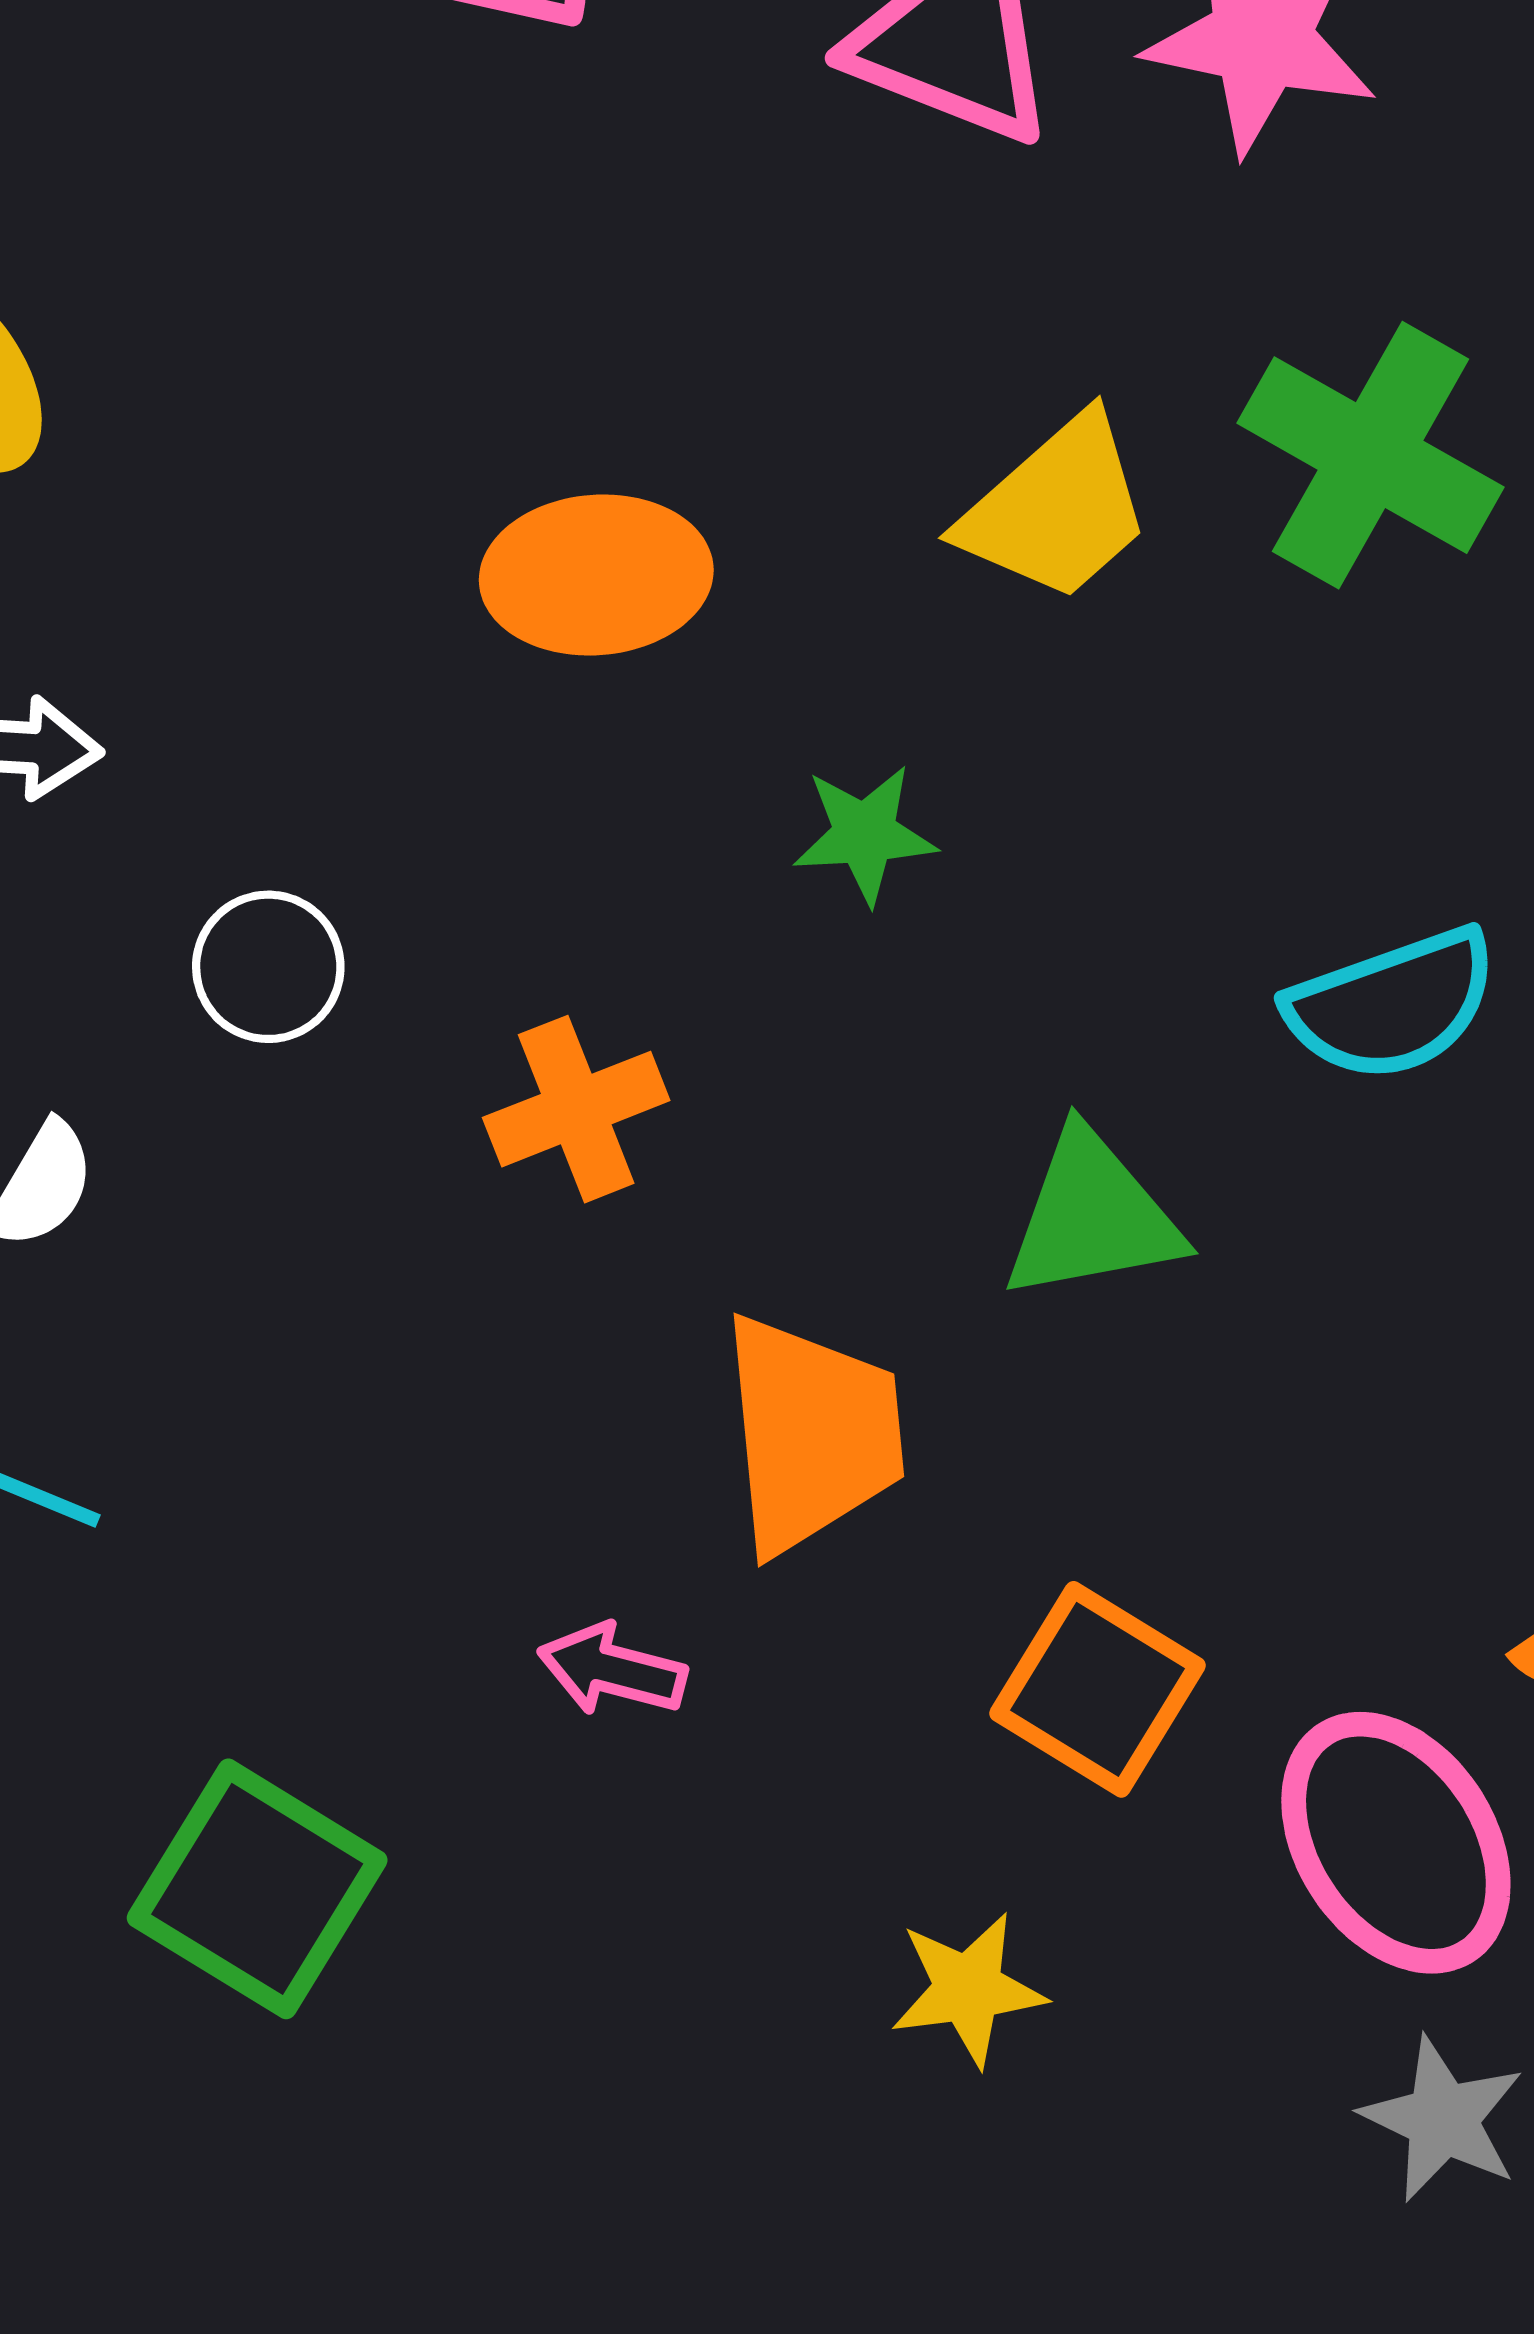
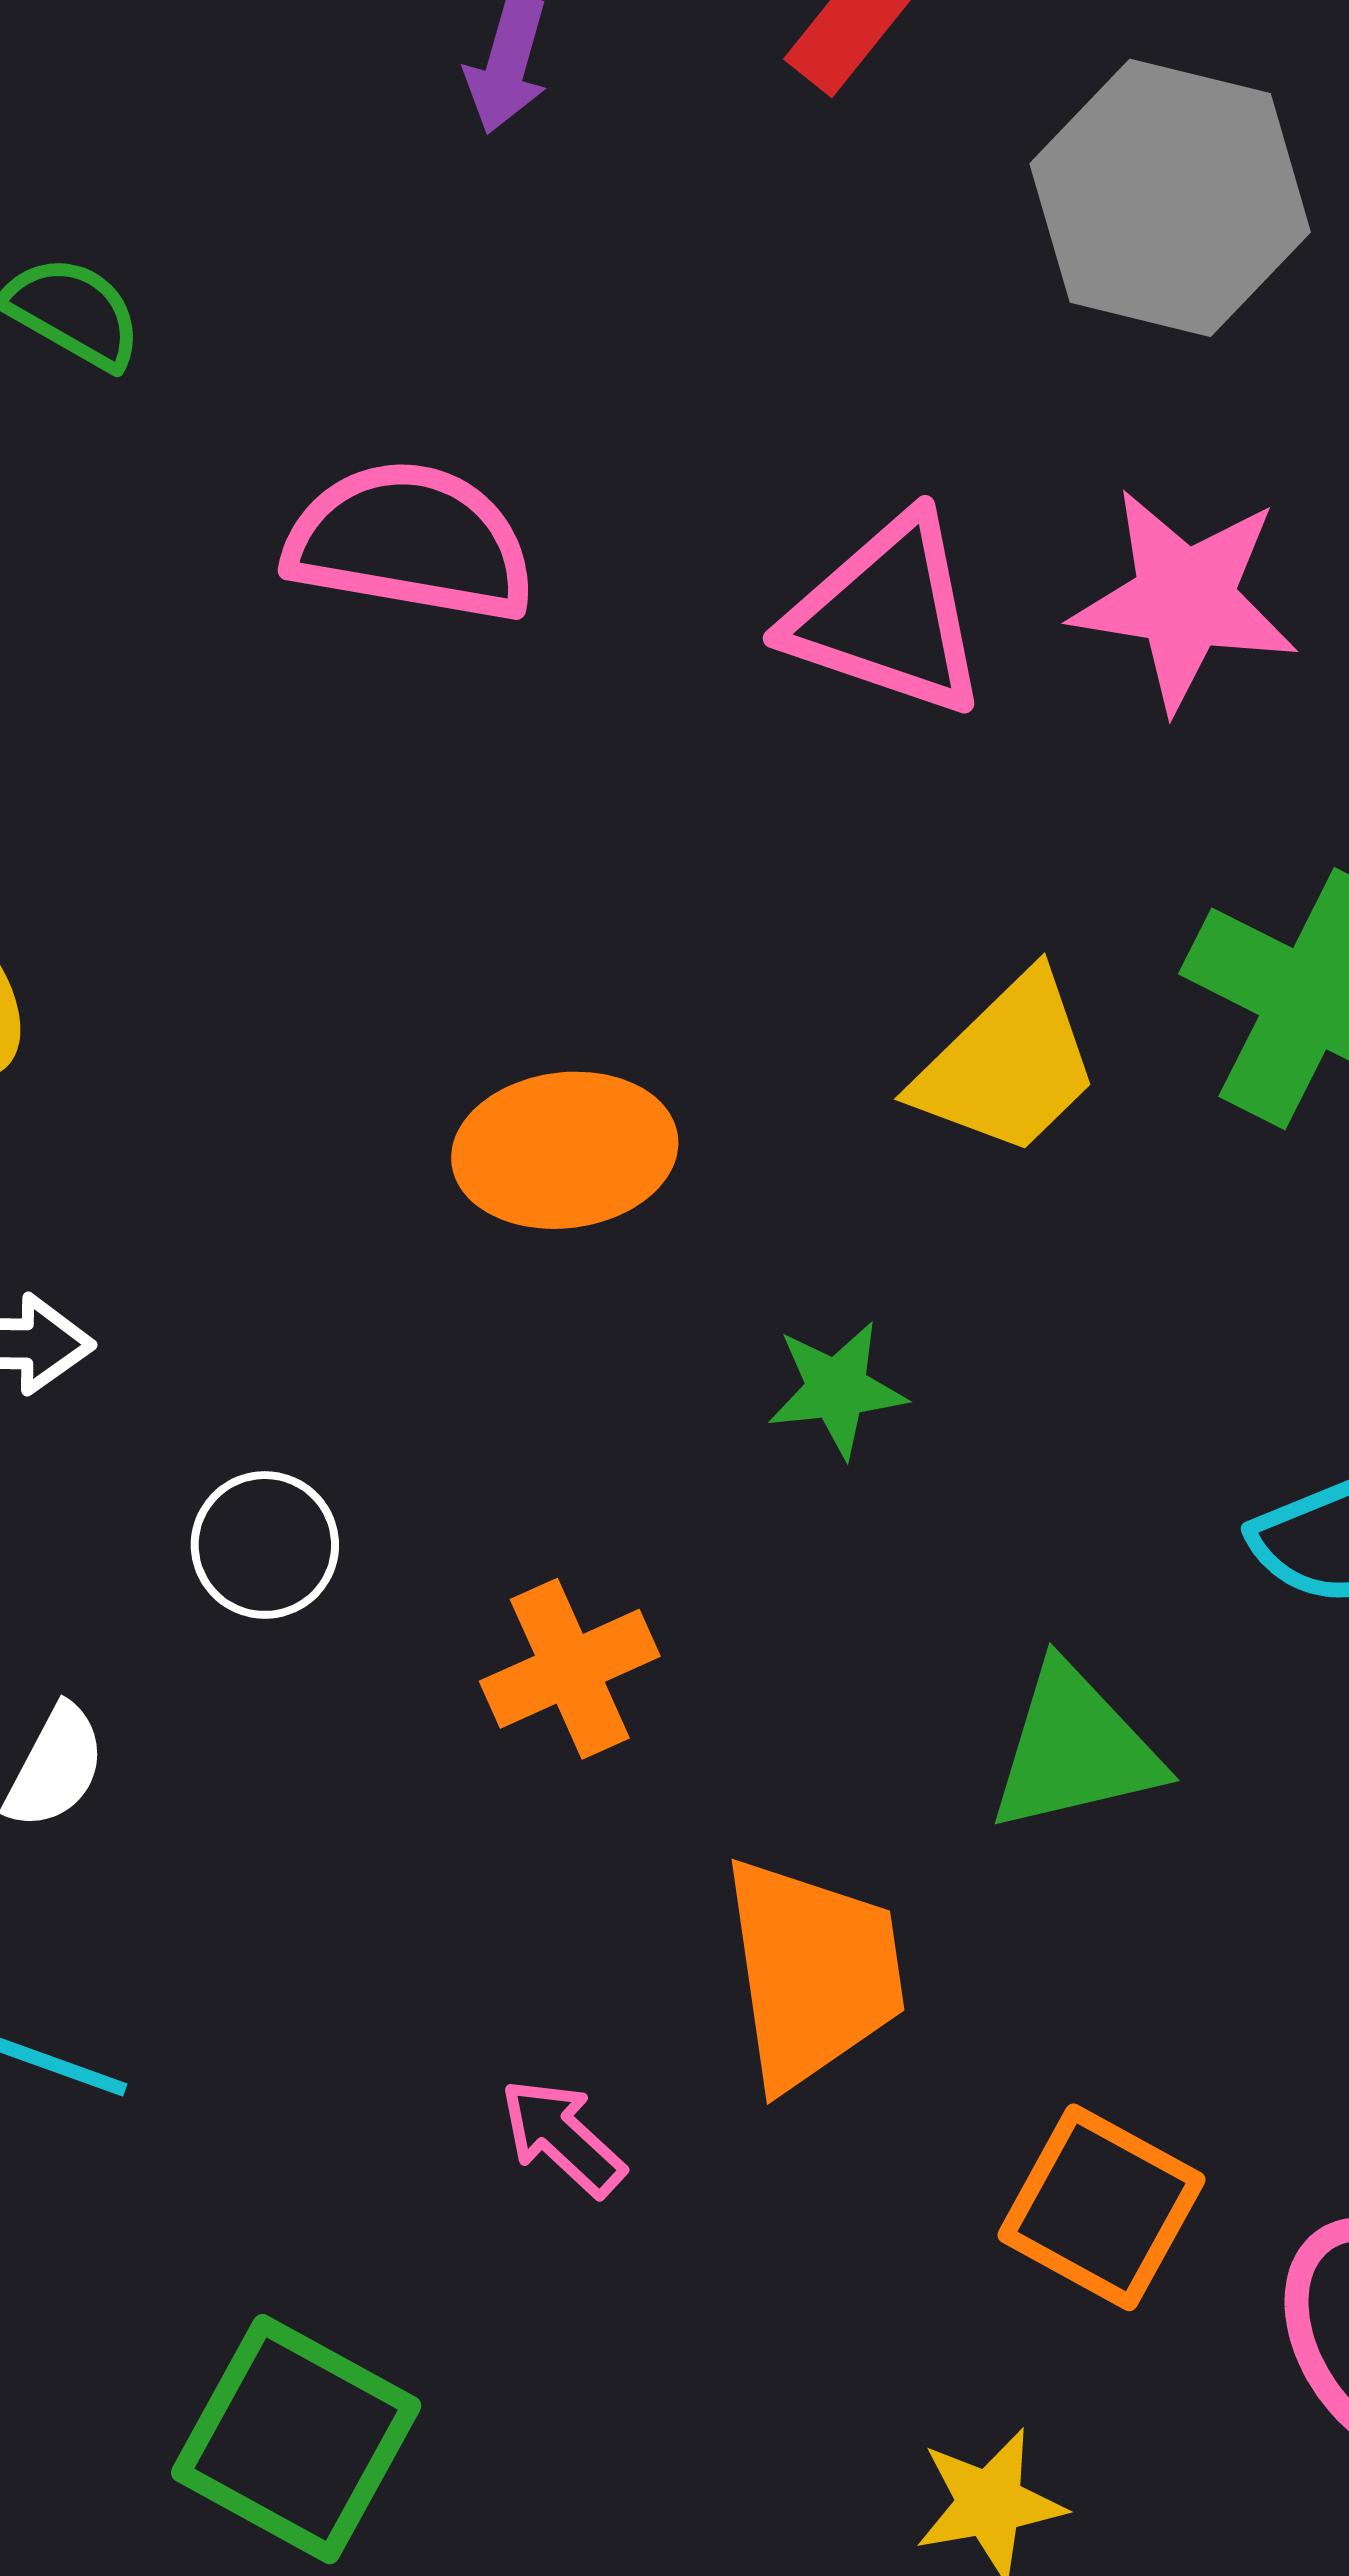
pink arrow: (612, 1670) -> (562, 2137), moved, turned 31

